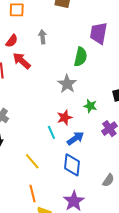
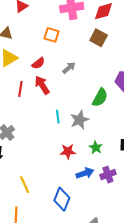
gray arrow: (43, 37) -> (69, 68), turned 40
cyan line: (51, 132) -> (58, 117), moved
blue arrow: (75, 138) -> (85, 173), moved

